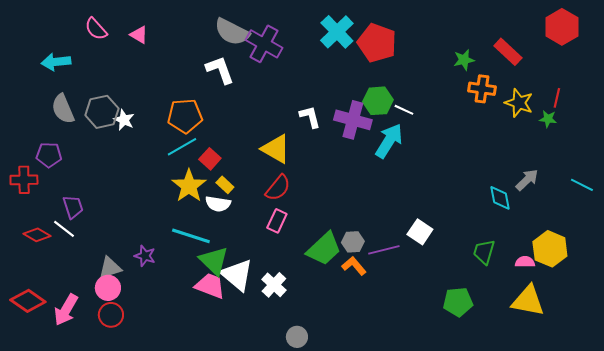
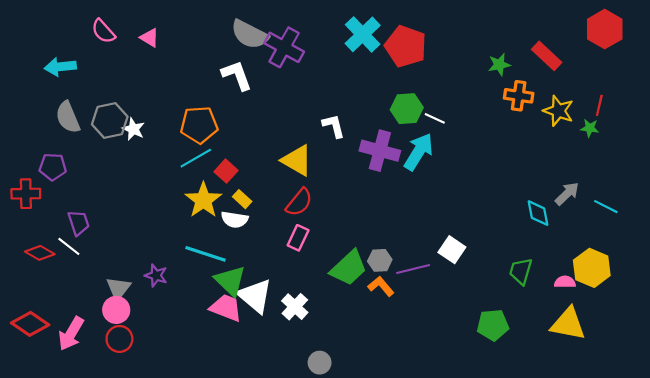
purple cross: (353, 120) -> (380, 151), moved
cyan line: (582, 185) -> (606, 207), moved
gray triangle: (110, 268) -> (118, 288), turned -35

